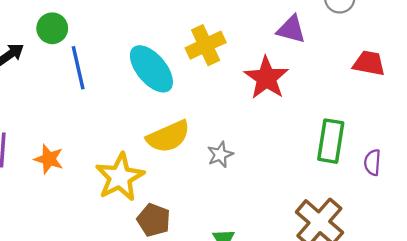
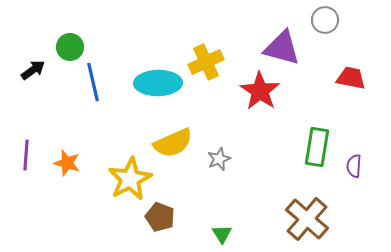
purple triangle: (291, 29) -> (282, 48), size x1.4
cyan ellipse: (151, 69) -> (158, 83), turned -51

